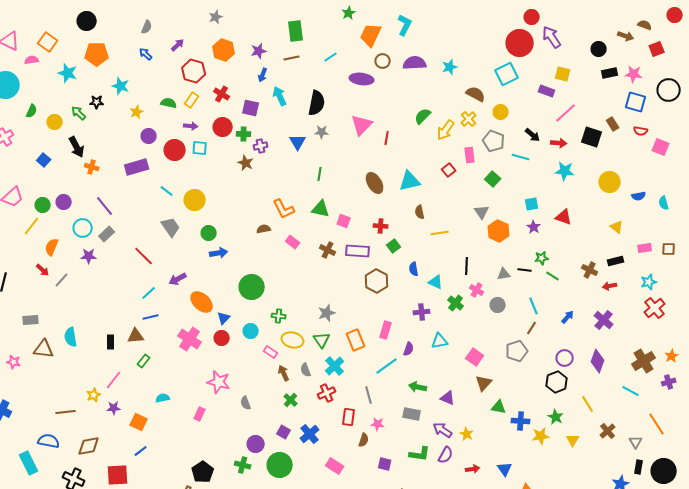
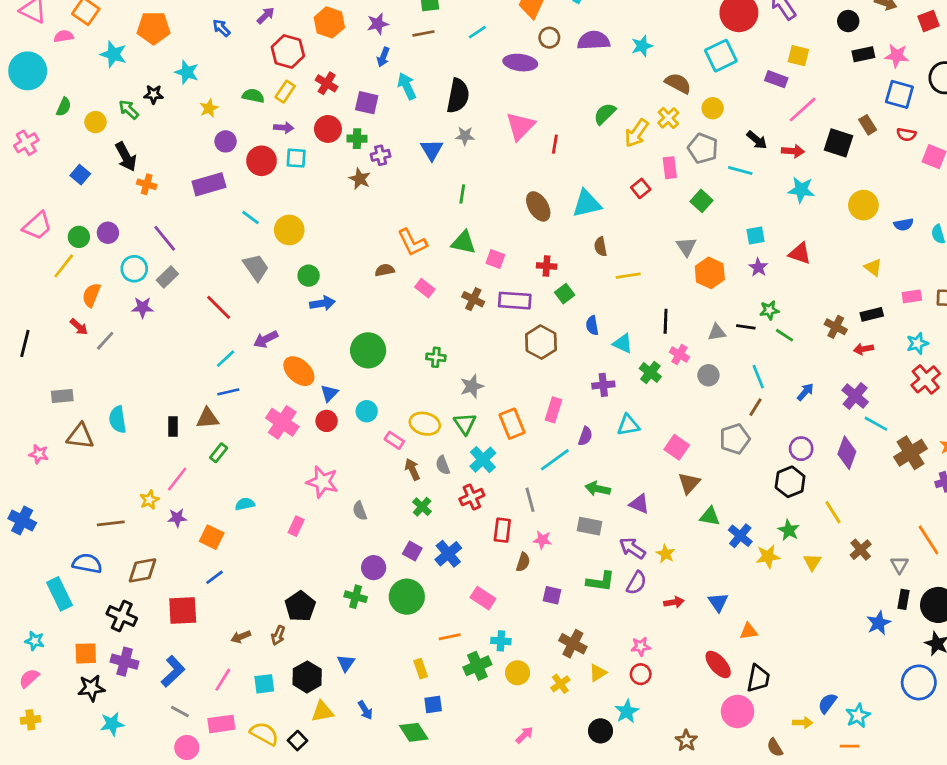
green cross: (279, 316) -> (436, 357), moved
cyan line: (631, 391) -> (876, 424), moved
blue cross: (521, 421) -> (740, 536), turned 36

